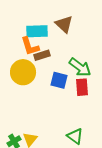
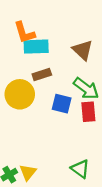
brown triangle: (64, 24) -> (83, 50), moved
orange L-shape: (30, 46) -> (24, 33), moved

